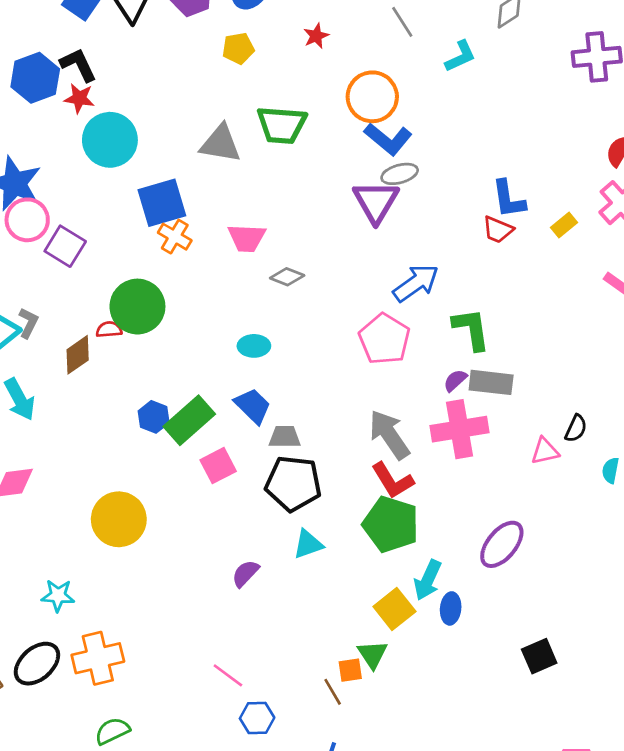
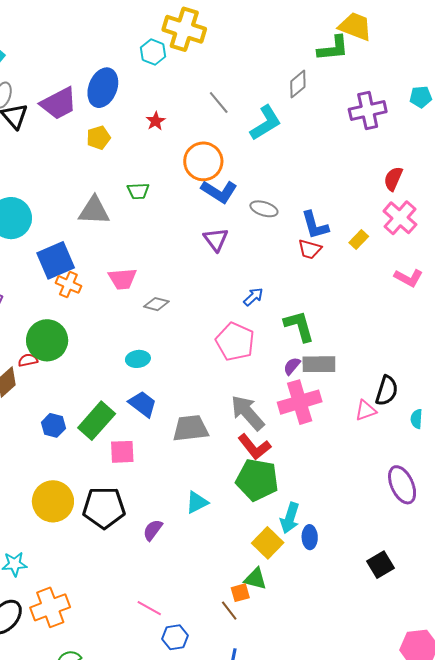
cyan L-shape: (460, 56) -> (266, 123), size x1.4
green trapezoid: (282, 125) -> (138, 191), size x0.6
gray ellipse: (400, 174) -> (264, 209), moved, turned 40
purple triangle: (376, 202) -> (216, 239), size x0.7
blue arrow: (416, 283) -> (253, 297), size x0.6
blue hexagon: (154, 417) -> (53, 425), moved
black semicircle: (576, 428) -> (387, 391), size x1.4
gray trapezoid: (285, 437) -> (190, 428), moved, size x1.5
pink square: (218, 466) -> (122, 452), turned 32
black pentagon: (293, 483) -> (104, 508), moved
purple ellipse: (502, 544) -> (402, 485), moved, turned -57
green triangle: (372, 654) -> (255, 579), turned -35

